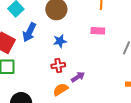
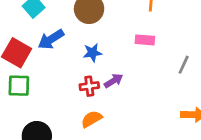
blue arrow: (29, 32) -> (51, 39), turned 30
purple arrow: (78, 77) -> (114, 81), moved

